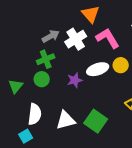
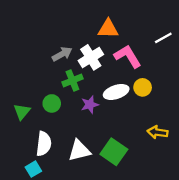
orange triangle: (91, 14) -> (108, 29), turned -48
green cross: (46, 59) -> (72, 80), moved

